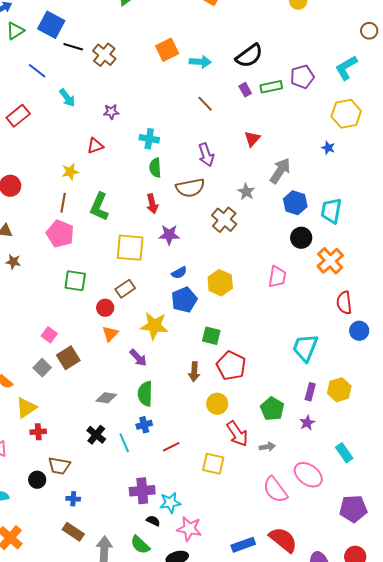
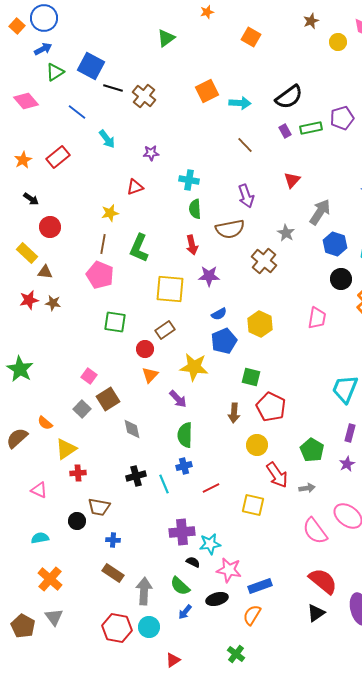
gray diamond: (106, 398) -> (132, 429), moved, turned 70
black cross: (96, 435) -> (136, 476), turned 36
blue rectangle: (243, 545) -> (260, 586), moved

